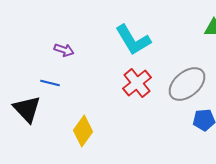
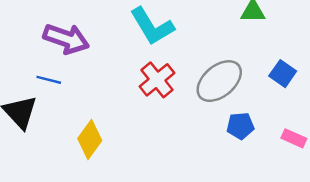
purple arrow: (64, 50) -> (66, 39), size x1.8

